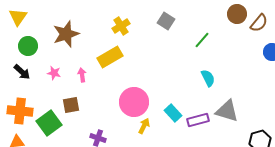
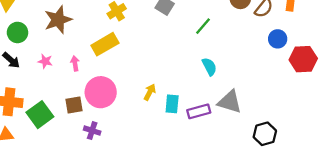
pink circle: (134, 102) -> (101, 92), moved
brown square: (71, 105) -> (74, 105), moved
cyan rectangle: (173, 113) -> (172, 104), turned 48
yellow arrow: (144, 126) -> (150, 92), moved

